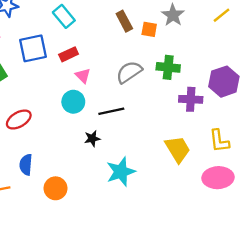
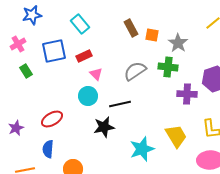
gray star: (173, 15) -> (178, 43), moved
red ellipse: (19, 120) -> (52, 119), moved
black star: (92, 138) -> (104, 127), size x1.5
cyan star: (121, 172) -> (142, 149), moved

